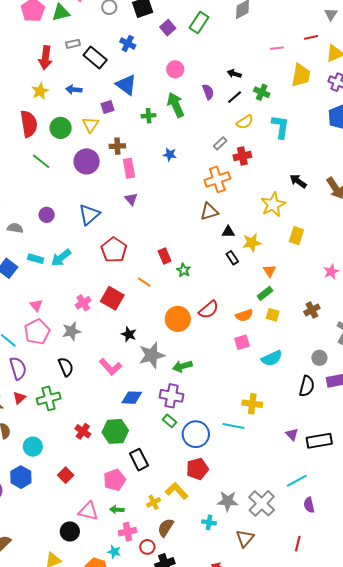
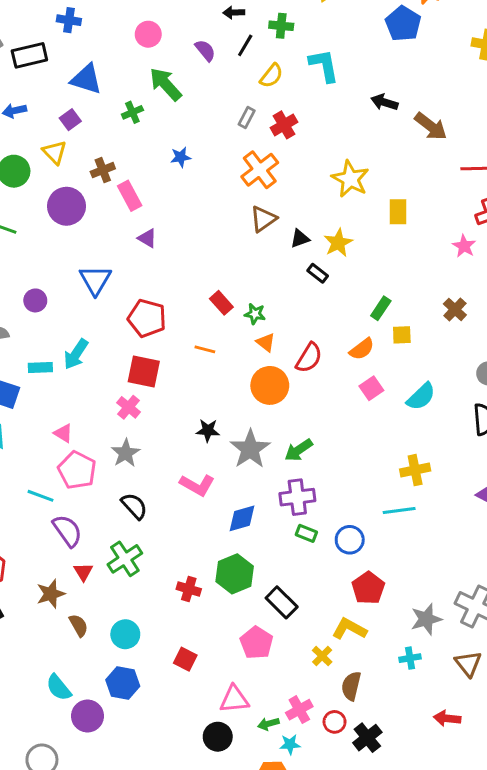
black rectangle: (95, 58) -> (29, 55), turned -35
black arrow: (298, 181) -> (384, 102), moved
orange triangle: (270, 271) -> (266, 342), moved
red square: (112, 298) -> (144, 372), moved
blue circle: (196, 434) -> (350, 540), size x0.7
green arrow: (117, 510) -> (268, 724), moved

